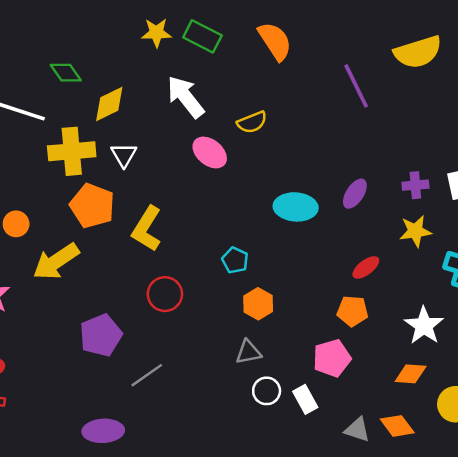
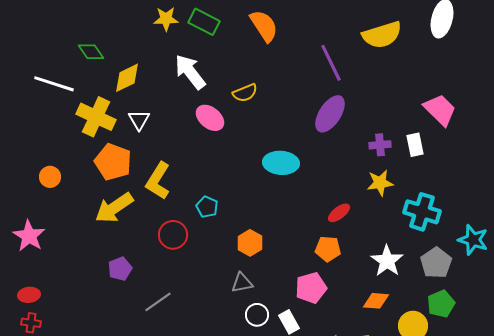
yellow cross: (72, 151) -> (96, 117), turned 30
purple ellipse: (355, 194) -> (330, 114), moved, size x1.5
cyan pentagon: (235, 260) -> (207, 207), moved
yellow arrow: (56, 261) -> (114, 208), moved
purple pentagon: (101, 335) -> (120, 269), size x0.7

